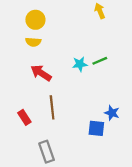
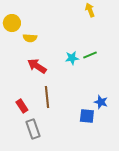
yellow circle: (35, 20) -> (12, 23), moved
gray rectangle: (47, 152) -> (33, 129), moved

